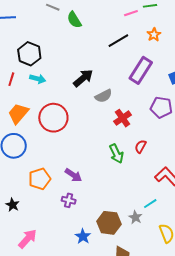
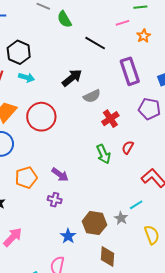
pink line: (131, 13) -> (123, 23), moved
black line: (118, 41) -> (95, 43), moved, turned 60
purple rectangle: (141, 70) -> (130, 71), turned -52

